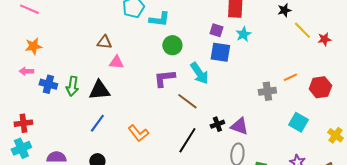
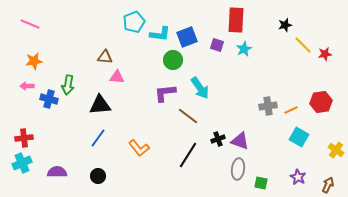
blue square: (220, 52) -> (187, 37), moved, turned -30
orange line: (290, 77) -> (291, 110), moved
green arrow: (72, 86) -> (68, 85), moved

